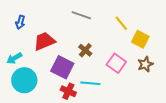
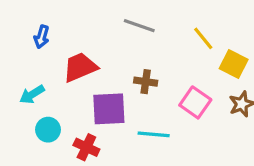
brown cross: (85, 50) -> (146, 82), turned -32
purple square: (62, 67) -> (109, 109), turned -30
cyan circle: (24, 80) -> (48, 130), size x0.6
red cross: (68, 91) -> (86, 147), moved

